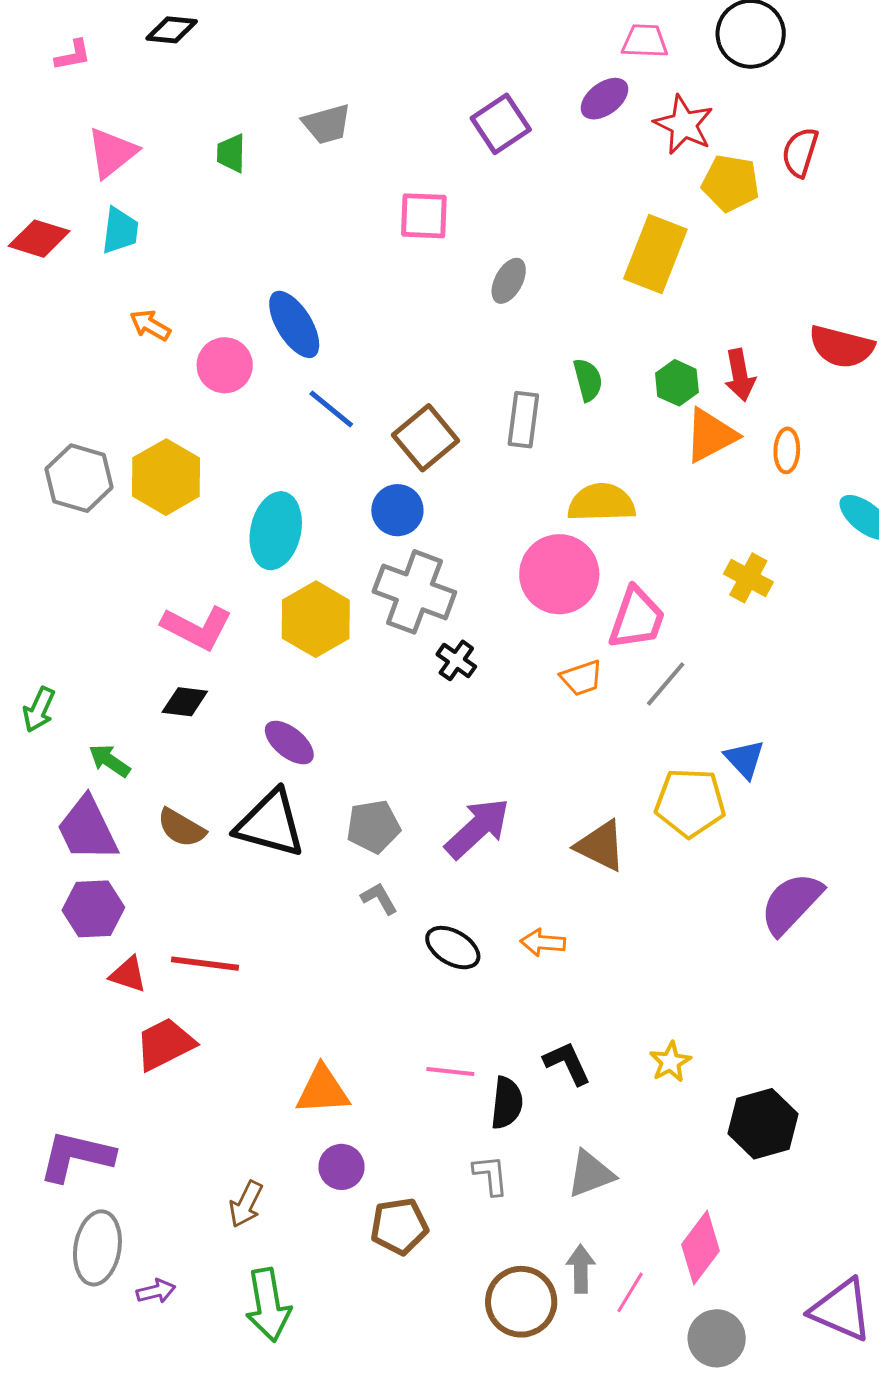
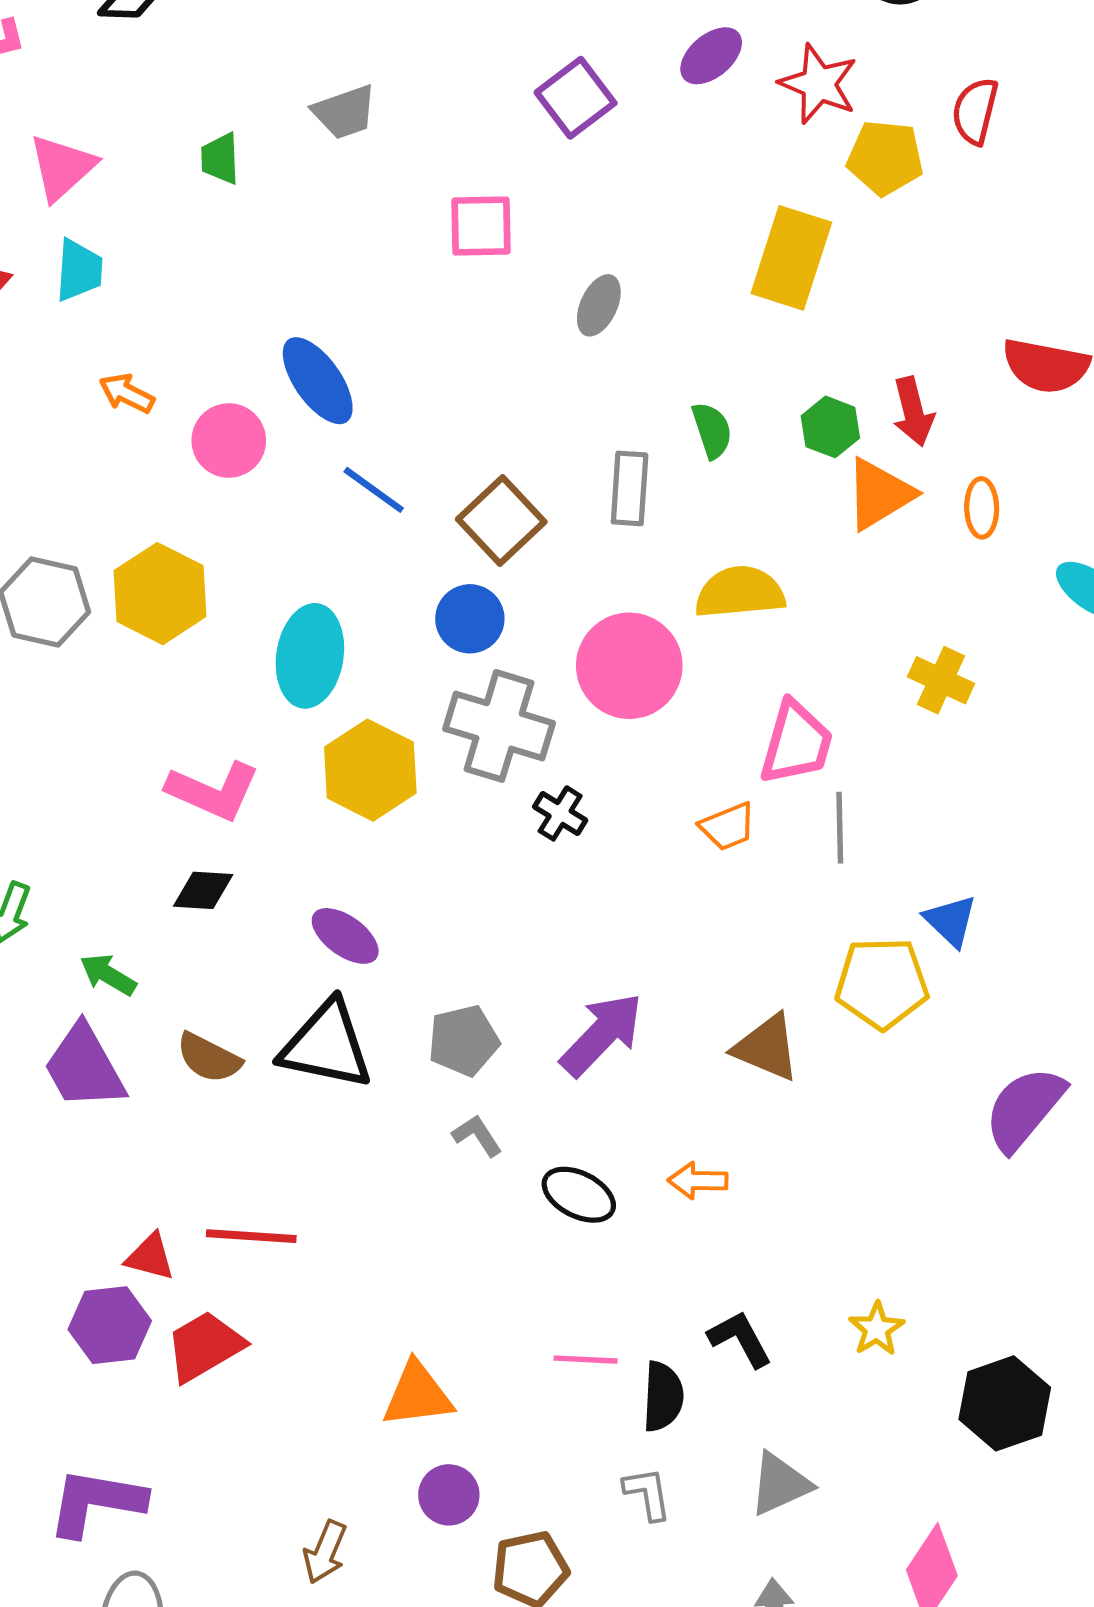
pink circle: (559, 574) -> (629, 666), moved
gray line: (666, 684) -> (840, 828), turned -38
purple hexagon: (93, 909) -> (110, 1325), moved

